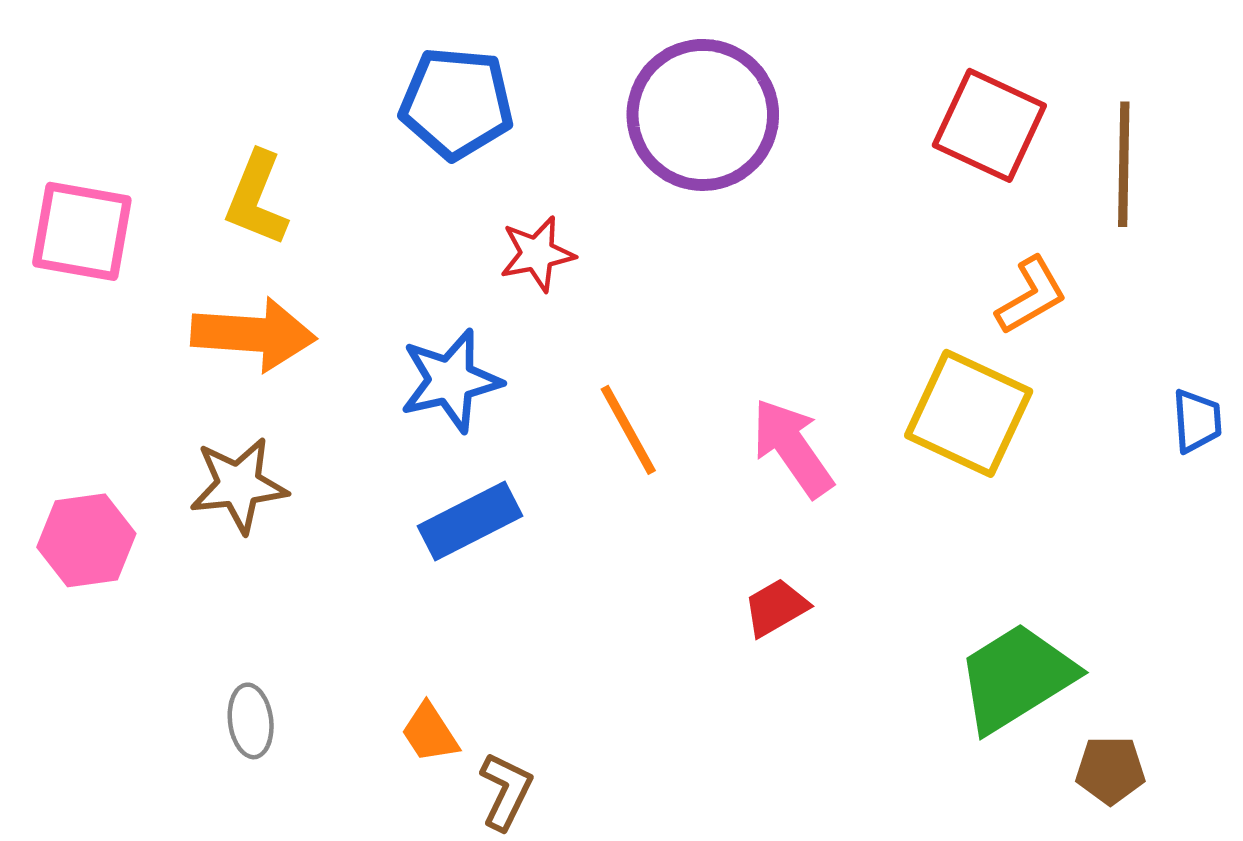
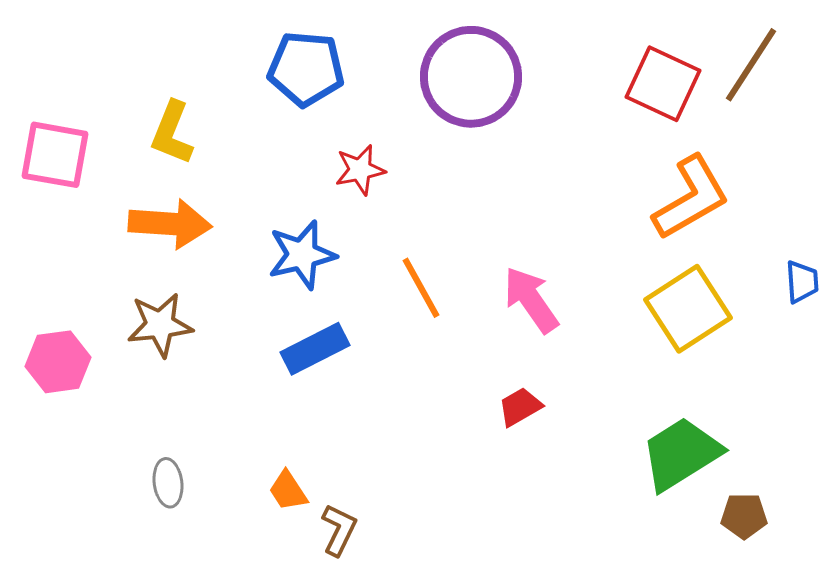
brown line: (1124, 164) -> (751, 65), moved, turned 32
orange L-shape: (1031, 296) -> (691, 198), size x1.6
yellow square: (969, 413) -> (688, 309), moved, turned 32

